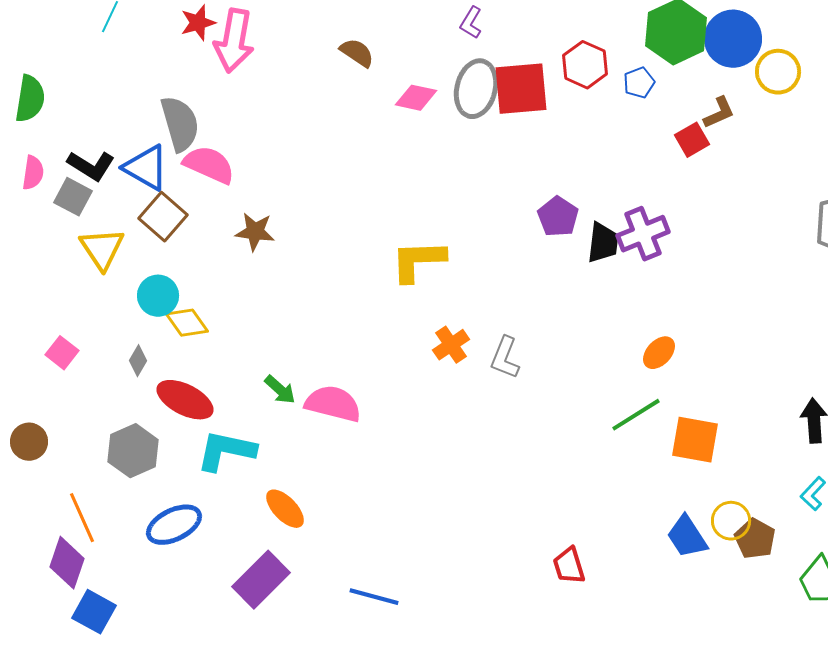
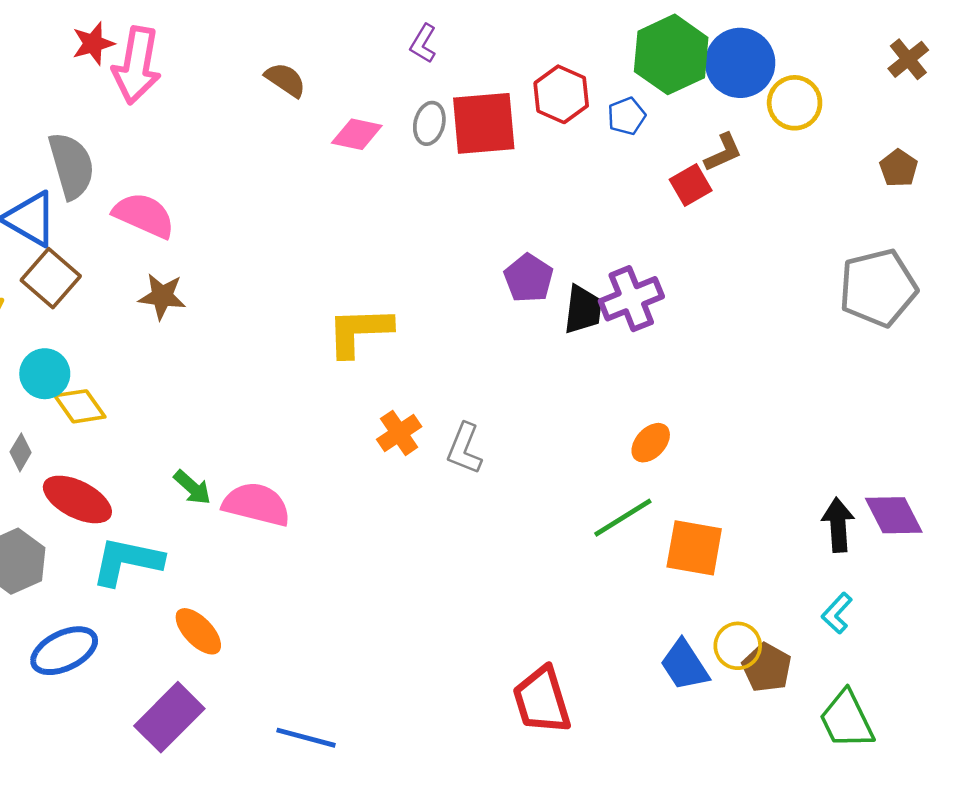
gray ellipse: (476, 89) -> (429, 123), size x0.6
pink semicircle: (209, 165) -> (144, 215), moved
red trapezoid: (569, 566) -> (542, 700), size x1.5

